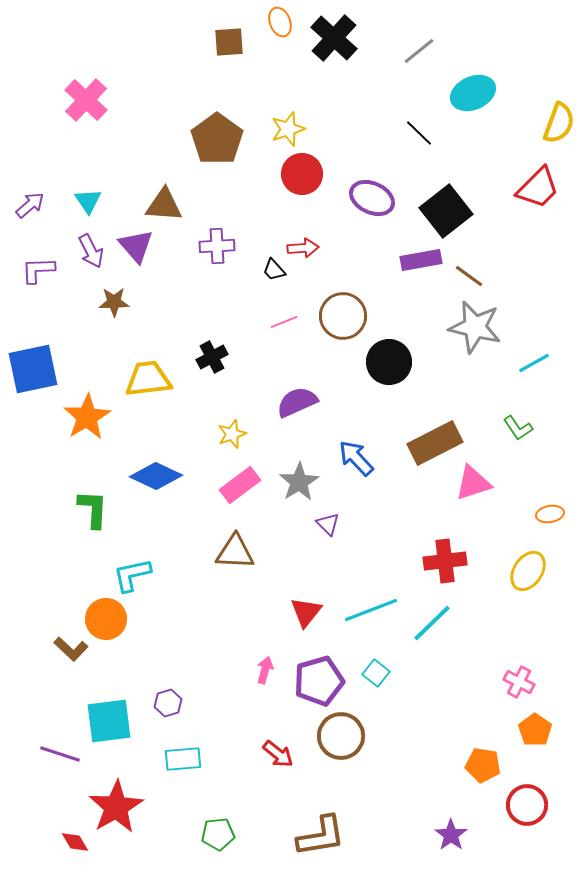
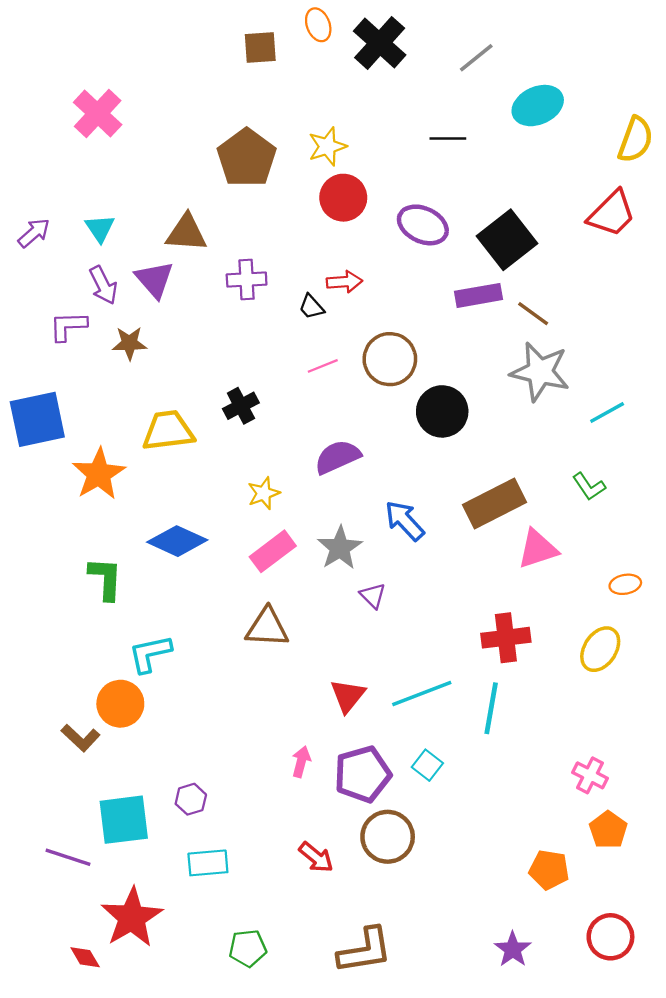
black line: (419, 133) -> (448, 139), moved, turned -44
purple L-shape: (38, 270) -> (68, 326), moved
cyan line: (432, 623) -> (491, 708), turned -36
red circle: (527, 805) -> (610, 937), moved

